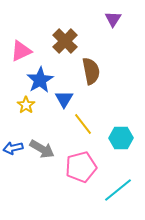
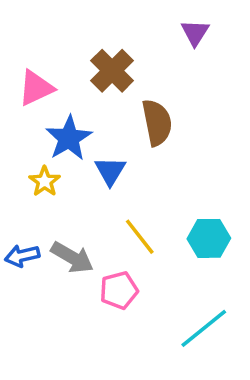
yellow line: (83, 124) -> (140, 237), moved
pink pentagon: (81, 167) -> (119, 290), moved, size x0.7

